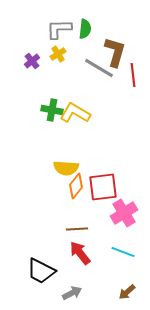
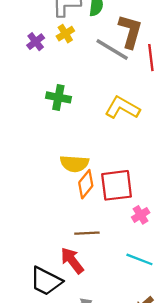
yellow L-shape: (75, 113) -> (122, 108), moved
pink cross: (124, 213) -> (141, 215), size x0.6
red arrow: (80, 253) -> (72, 261), moved

